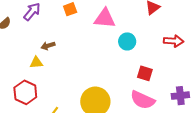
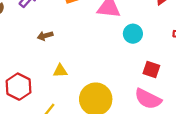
yellow triangle: (36, 63) -> (60, 71), moved

